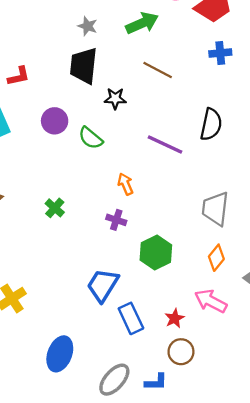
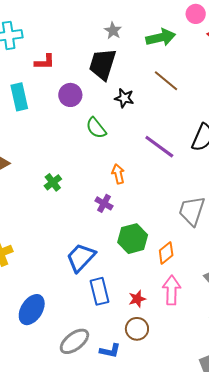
purple circle: (55, 121) -> (70, 95), moved
orange diamond: (216, 258) -> (166, 253), moved
pink arrow: (211, 301) -> (172, 290), turned 52

